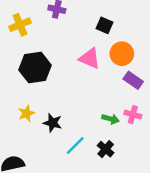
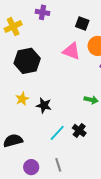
cyan line: (75, 145) -> (57, 133), moved
black cross: (106, 149) -> (79, 130), moved

